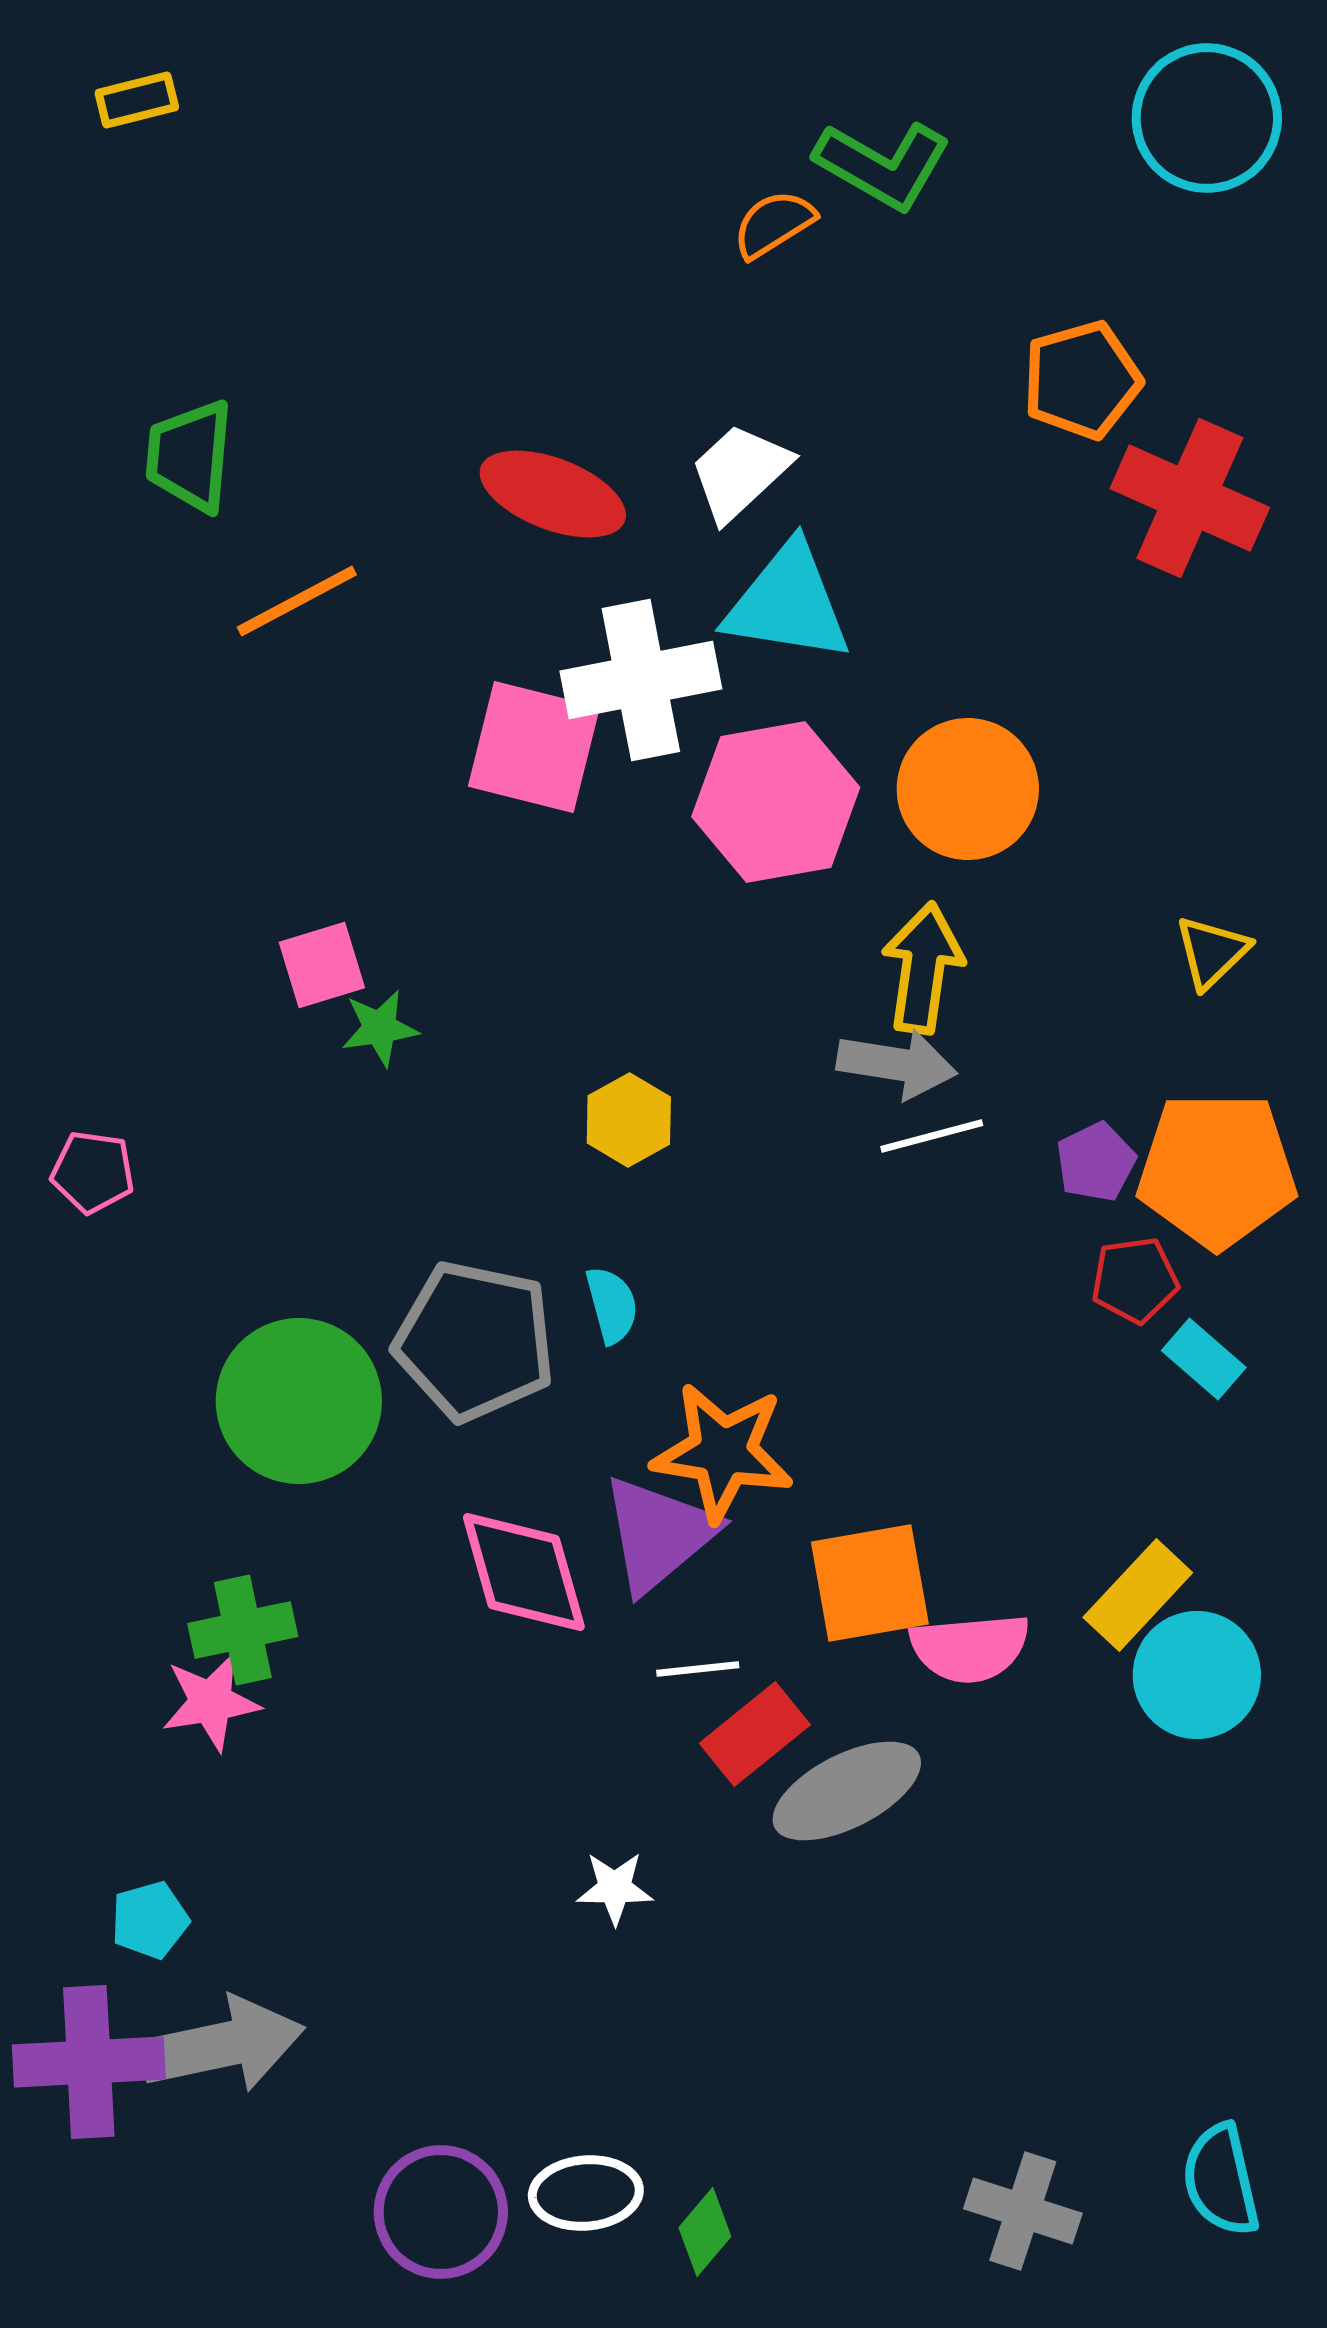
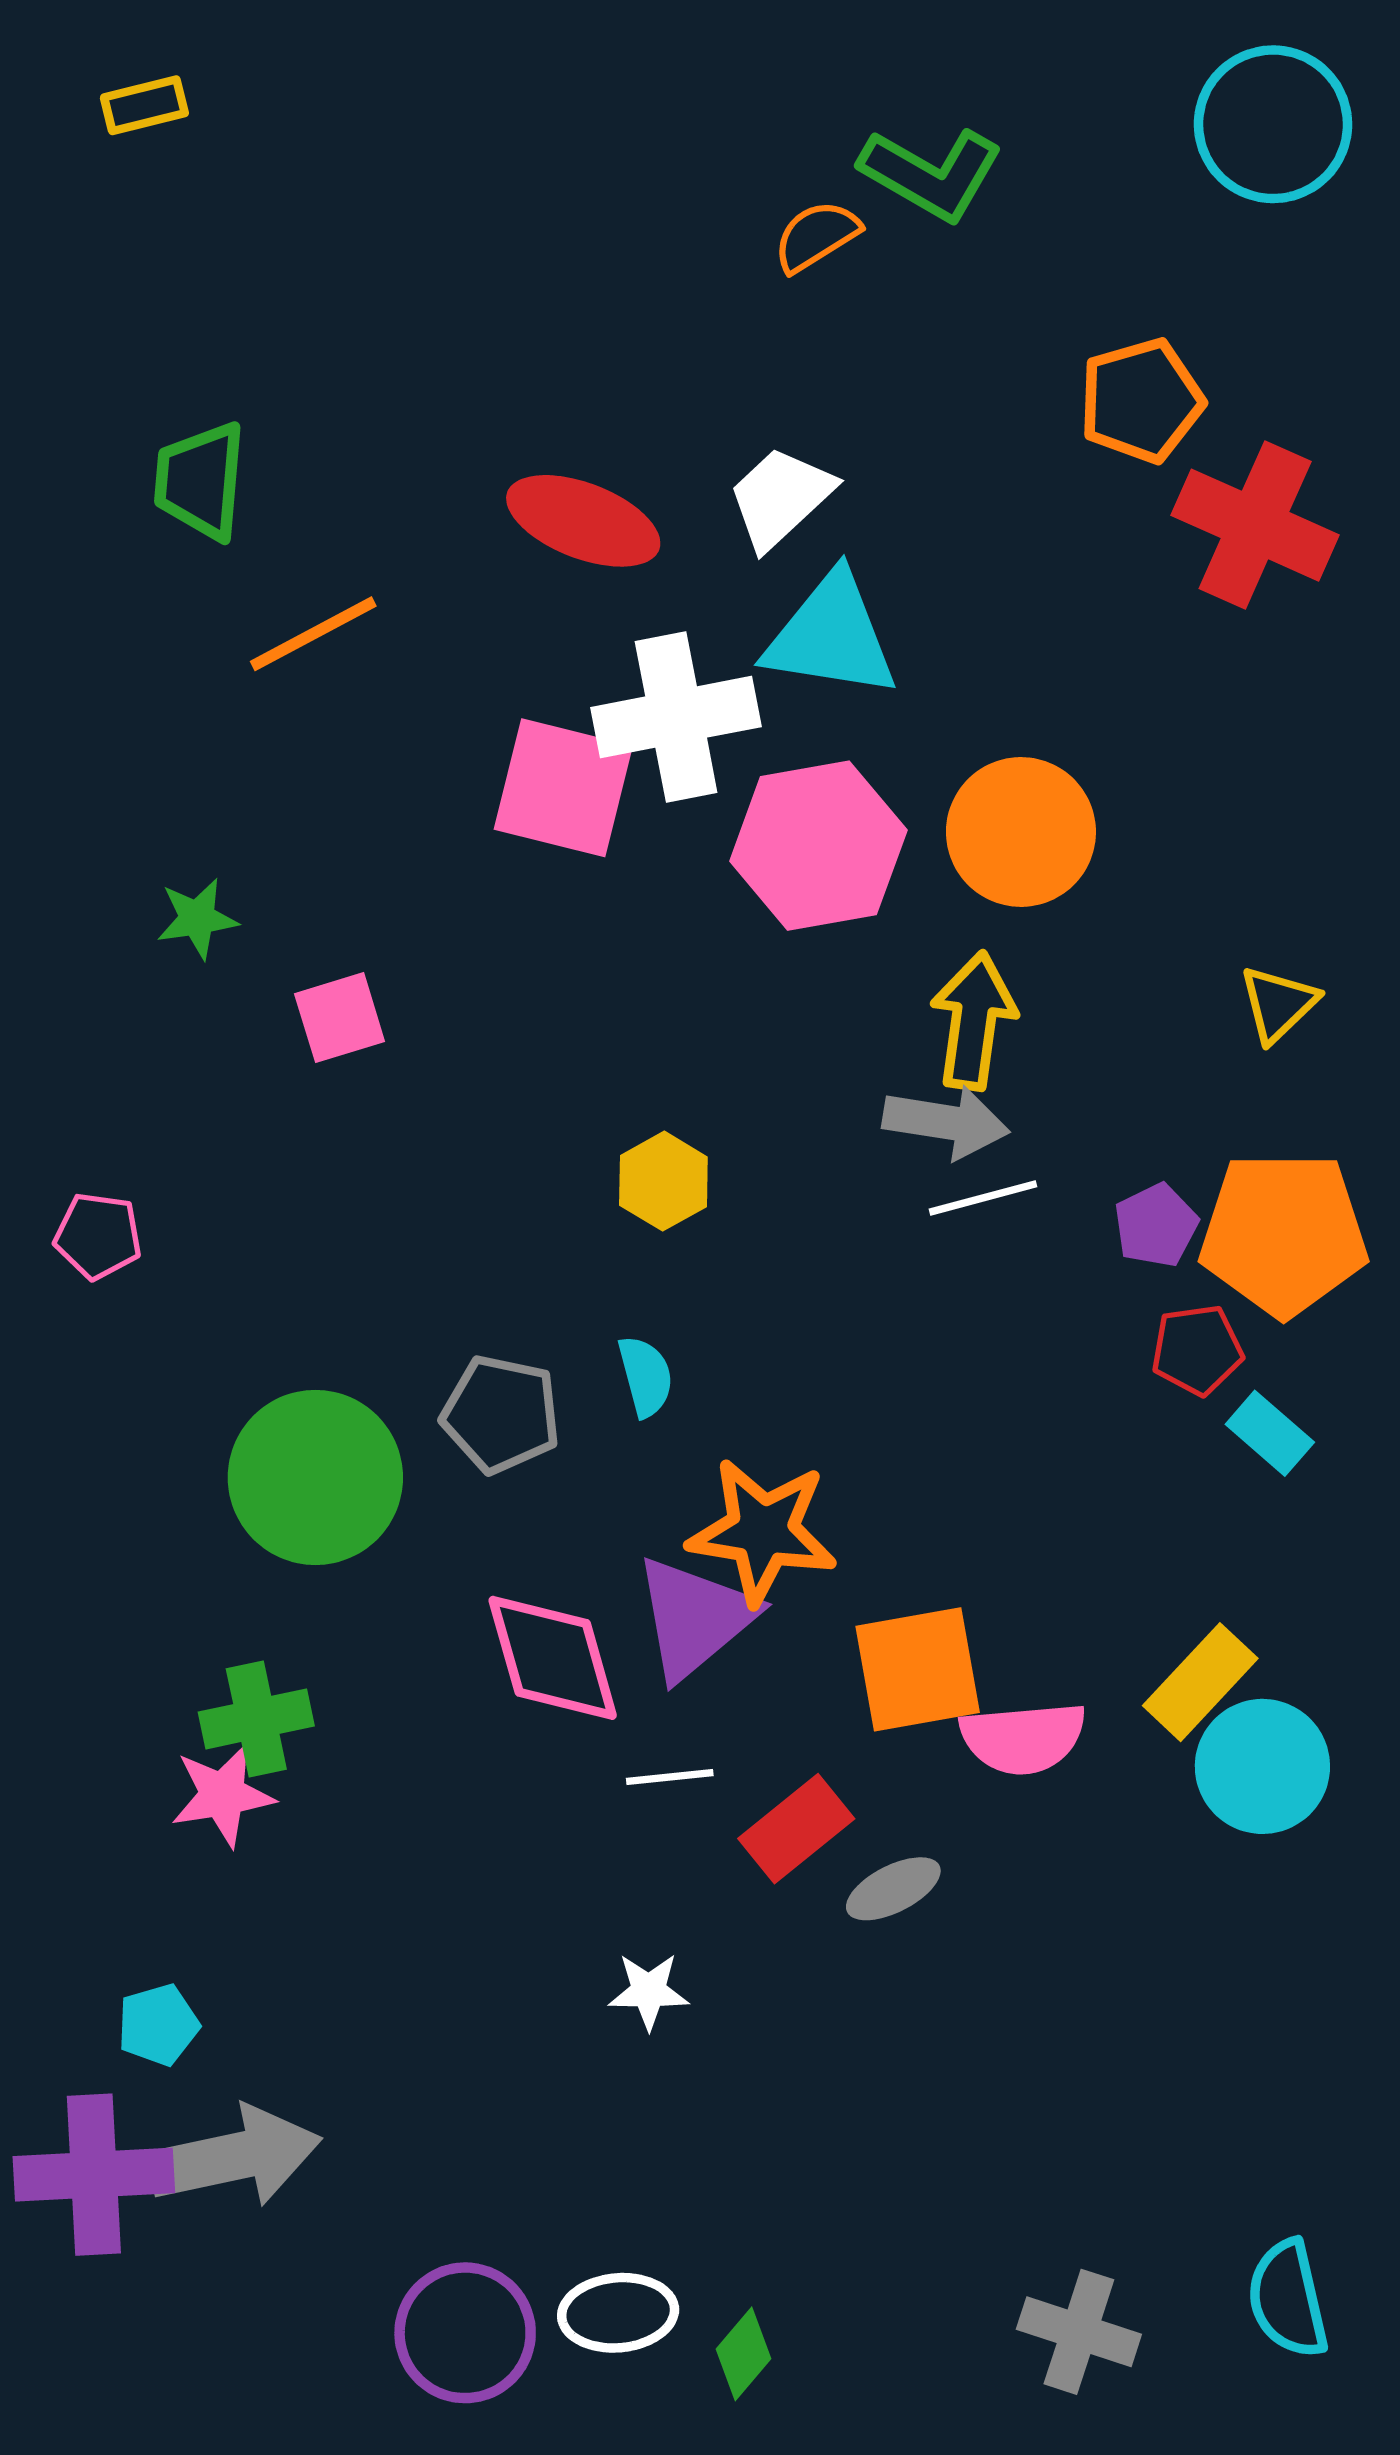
green star: (380, 1028) -> (197, 918), moved
gray pentagon: (475, 1341) -> (501, 1414), size x0.7
white line: (698, 1669) -> (670, 1777), moved
gray ellipse: (847, 1791) -> (893, 1889), size x0.6

